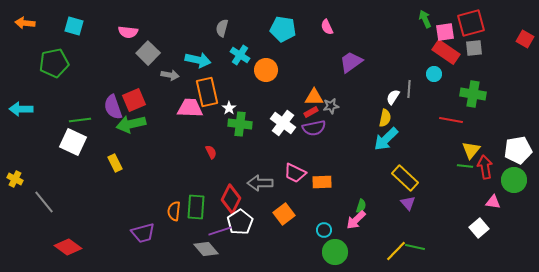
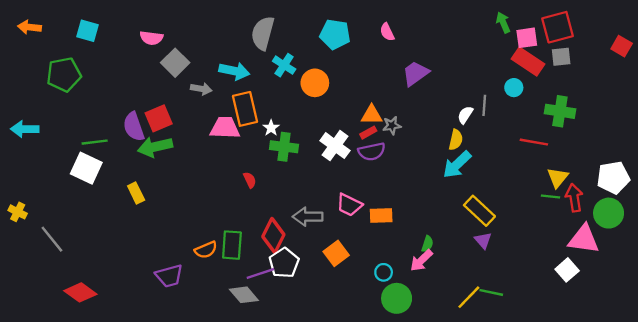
gray semicircle: (222, 28) -> (263, 33), size x1.6
pink triangle: (493, 202) -> (584, 239), size x1.8
orange semicircle: (174, 211) -> (206, 250), turned -120

